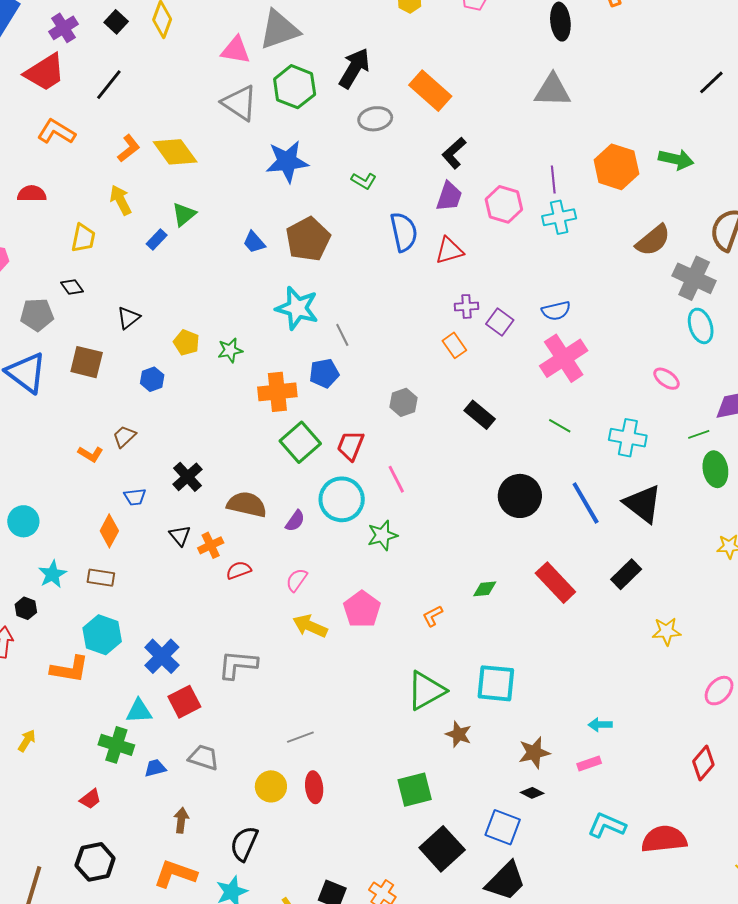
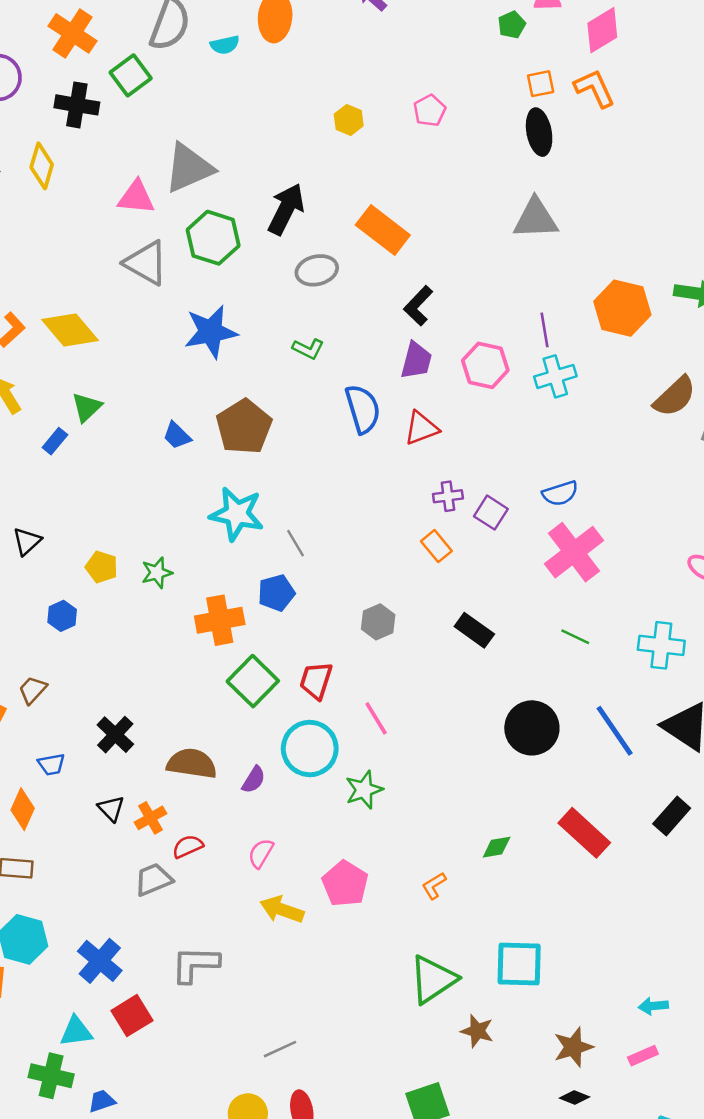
gray trapezoid: (204, 757) -> (153, 879), moved, turned -36

